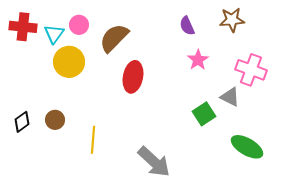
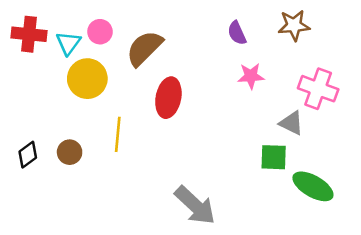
pink star: (198, 60) -> (251, 76), turned 30
green square: (204, 114) -> (274, 157), moved, turned 35
yellow line: (93, 140) -> (118, 134), moved

